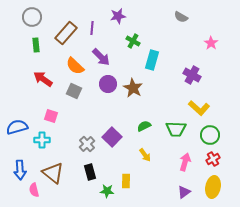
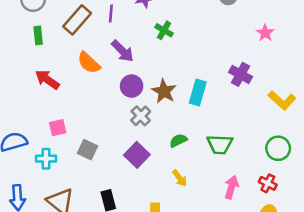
cyan rectangle: (152, 60) -> (198, 93), moved
gray square: (74, 91) -> (87, 150), moved
yellow L-shape: (199, 108) -> (282, 100), moved
pink square: (51, 116) -> (58, 128), turned -32
green circle: (210, 135) -> (278, 148), moved
gray cross: (87, 144) -> (141, 116), moved
red cross: (213, 159) -> (268, 183), turned -32

